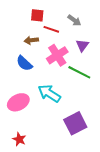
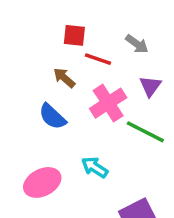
brown arrow: (31, 40) -> (64, 78), turned 48
cyan arrow: (49, 93) -> (95, 167), size x0.7

